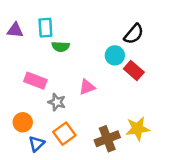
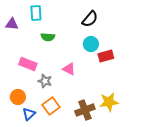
cyan rectangle: (45, 28) -> (36, 13), moved
black semicircle: (134, 34) -> (90, 19), moved
red rectangle: (134, 71) -> (106, 56), turned -56
pink triangle: (87, 87) -> (69, 69), turned 48

